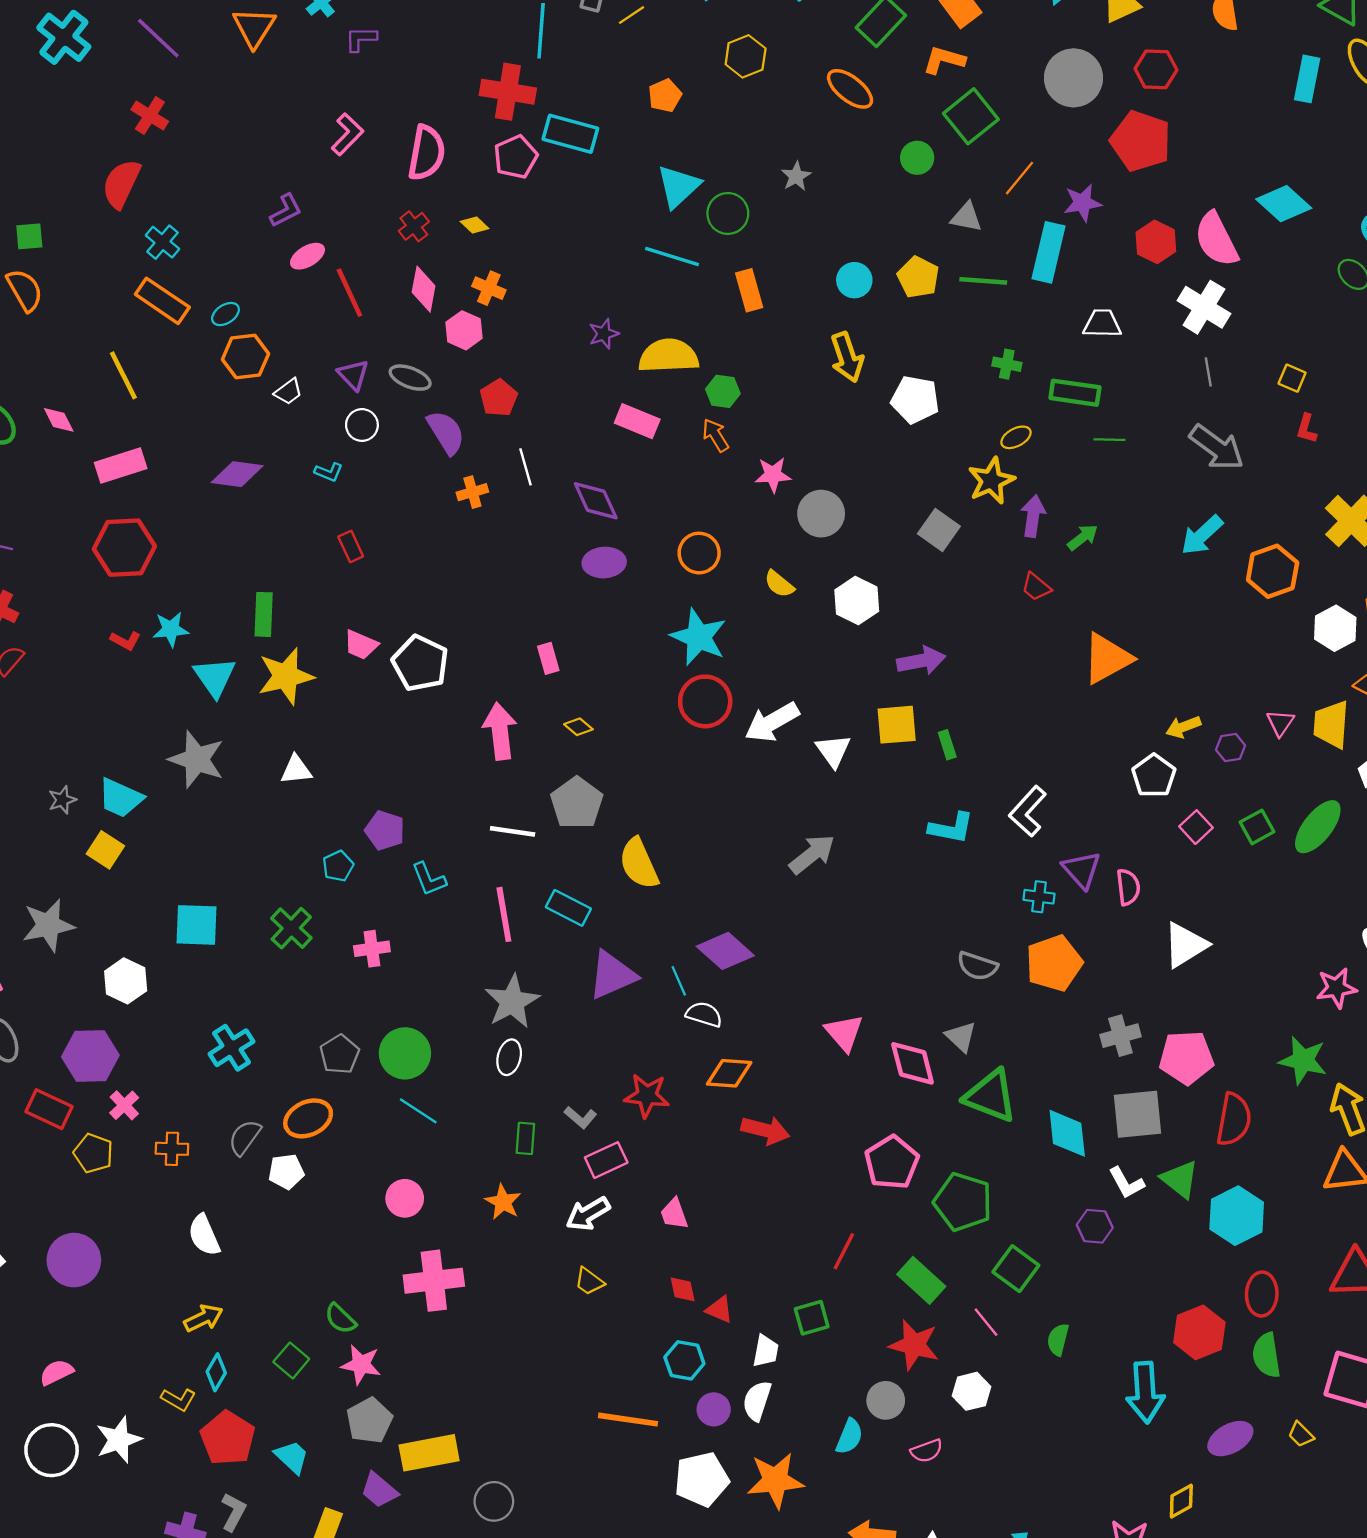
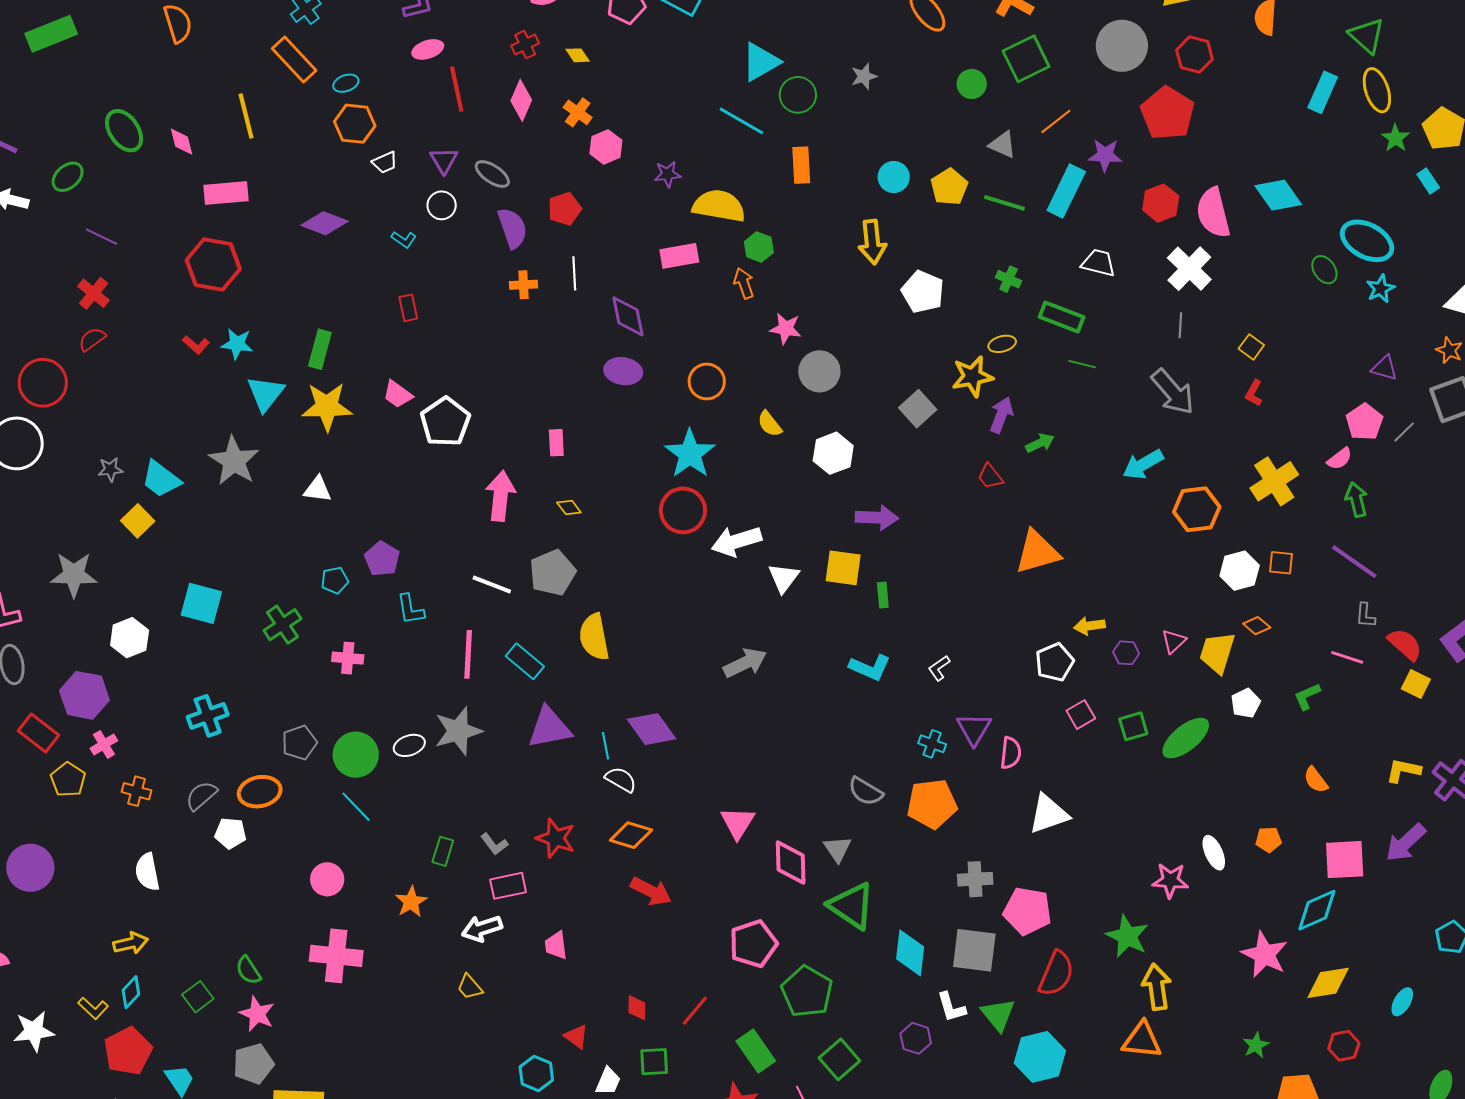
pink hexagon: (464, 330) -> (606, 147), moved
pink rectangle: (637, 421) -> (679, 256), turned -45
white L-shape: (1028, 811) -> (939, 668), size x0.6
white ellipse: (509, 1057) -> (409, 745), moved, turned 44
red diamond: (683, 1289) -> (637, 1008), moved

